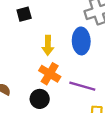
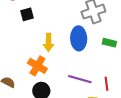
orange cross: (50, 74) -> (37, 66), moved

